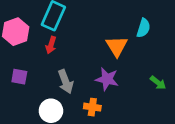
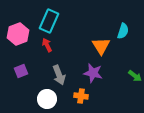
red arrow: (51, 45) -> (47, 45), turned 136
purple square: (19, 77) -> (21, 71), turned -32

